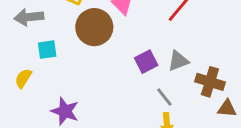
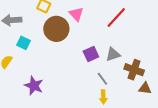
cyan square: (47, 50) -> (23, 43), turned 32

